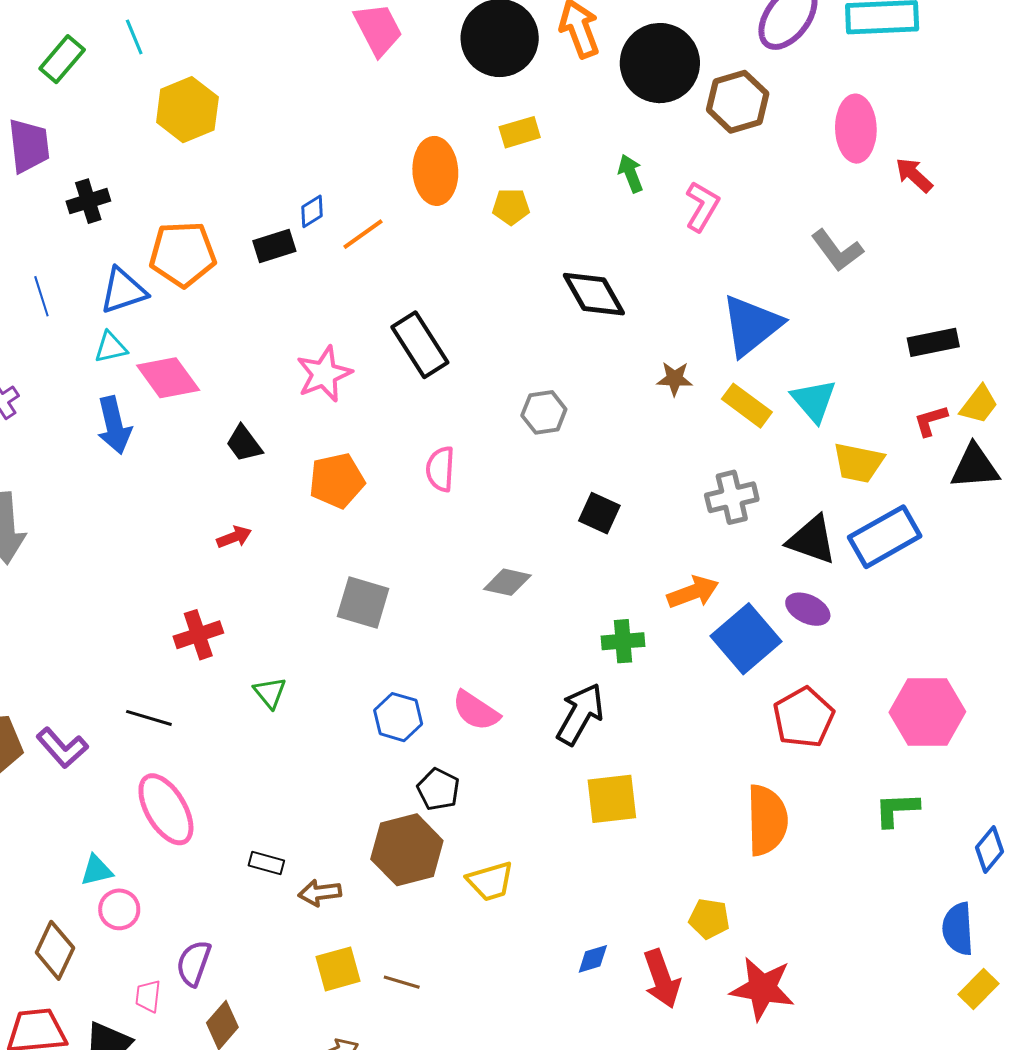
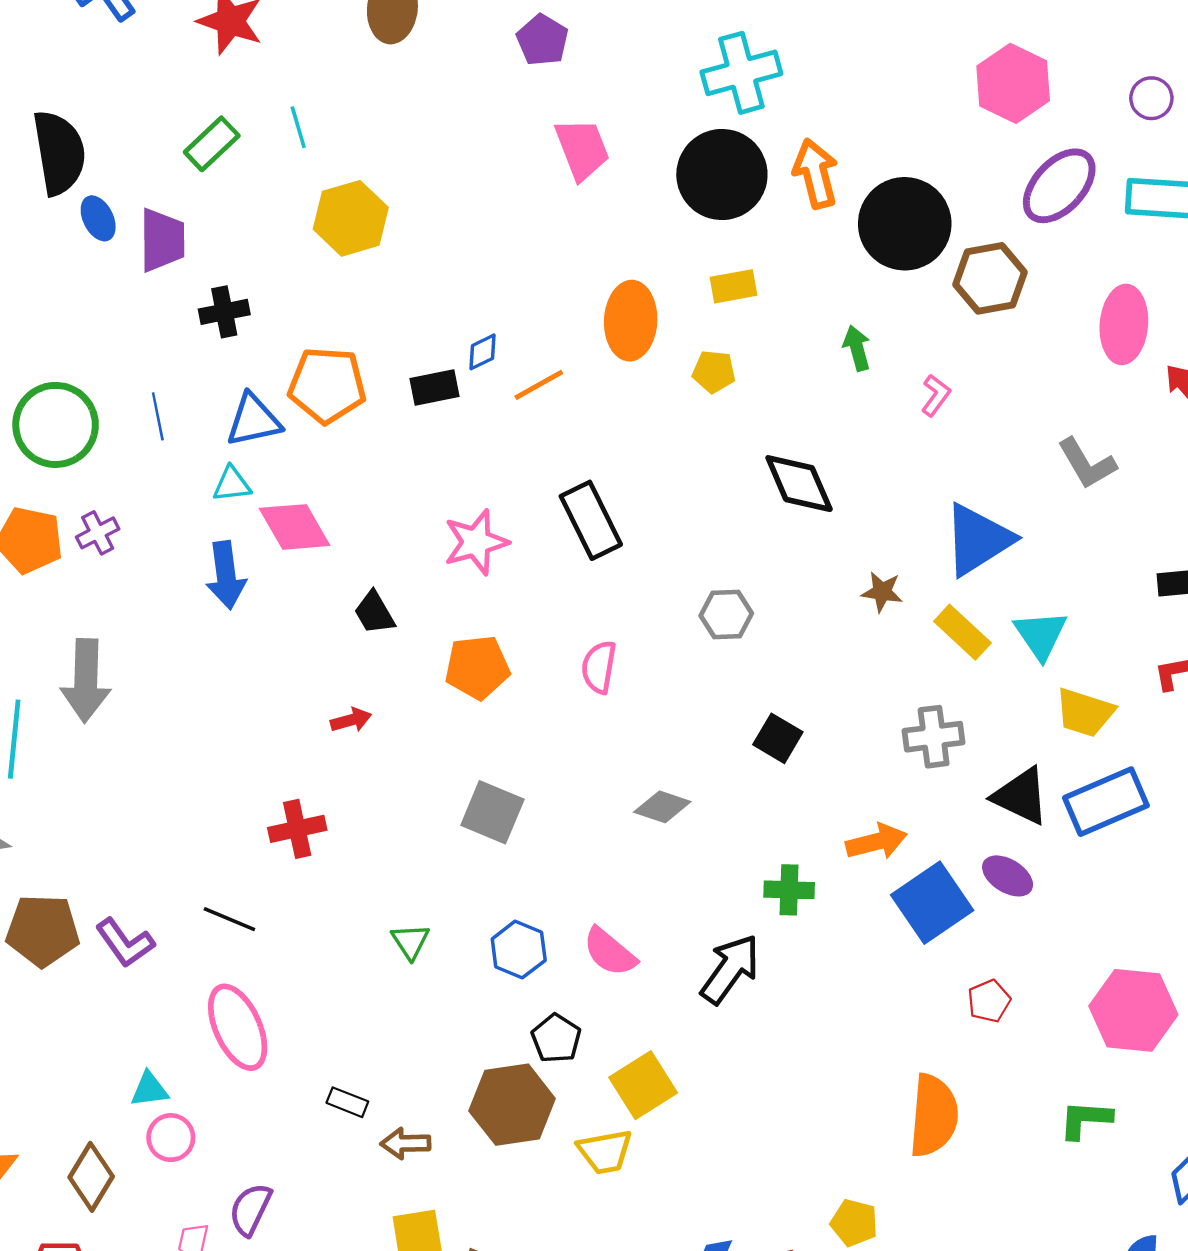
pink L-shape: (702, 206) -> (936, 395), size x0.7
green triangle: (270, 693) -> (410, 941), moved
red pentagon: (804, 717) -> (989, 1001), size x0.6
yellow square: (612, 799) -> (643, 1085), moved, turned -32

